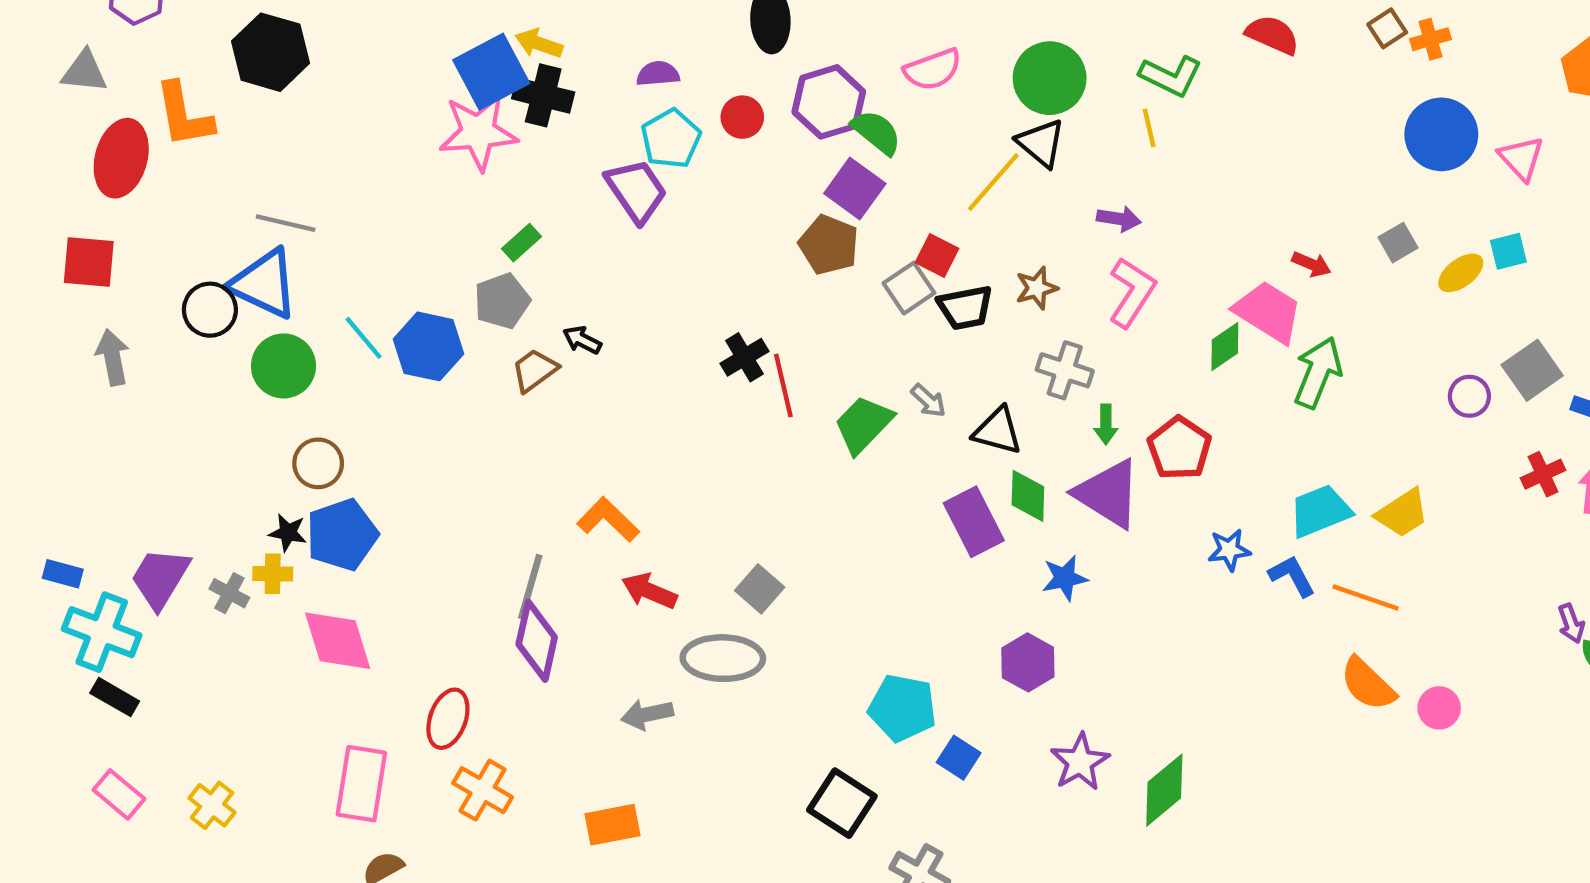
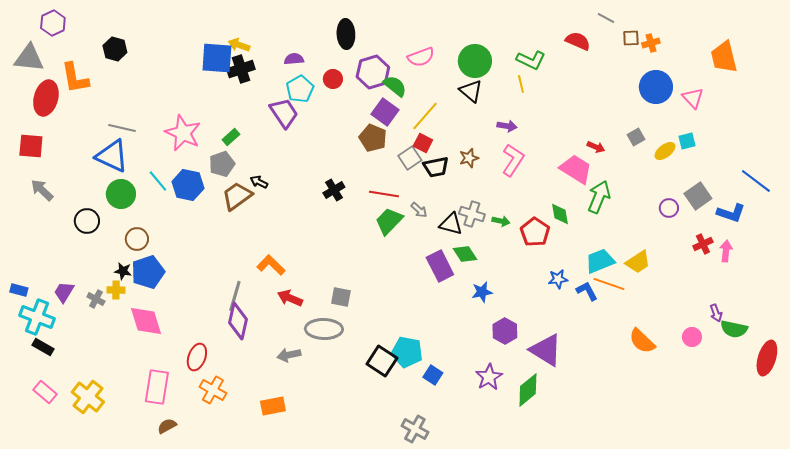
brown square: (1387, 28) -> (631, 38), turned 30
black hexagon: (271, 52) -> (115, 49), size x0.7
gray triangle: (84, 72) -> (29, 58), size x1.4
blue square: (491, 72) -> (217, 58), turned 32
black cross: (543, 95) -> (241, 69), turned -32
pink star: (478, 132) -> (183, 133), moved, turned 30
yellow line: (993, 182) -> (425, 116), moved
black circle: (210, 310) -> (87, 221), moved
green diamond: (1225, 346) -> (560, 214), moved, turned -65
gray arrow: (113, 357) -> (42, 190), turned -35
brown trapezoid: (535, 370) -> (237, 196), size x1.4
gray cross: (1065, 370) -> (472, 214), moved
red line: (783, 385) -> (384, 194), moved, turned -68
green arrow: (1106, 424) -> (501, 221), turned -78
purple triangle: (1108, 494) -> (546, 350), moved
green diamond: (1028, 496) -> (465, 254), turned -35
purple trapezoid: (160, 578) -> (64, 292), size x0.7
gray square: (760, 589) -> (341, 297), turned -30
orange line: (1366, 598) -> (609, 284), moved
purple hexagon: (1028, 662) -> (505, 331), moved
orange semicircle: (1368, 684) -> (642, 341), moved
pink circle: (1439, 708) -> (692, 337), moved
black square: (842, 803) -> (382, 361), moved
yellow cross: (212, 805) -> (88, 397), size x1.5

